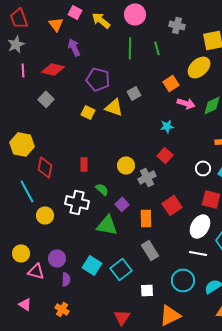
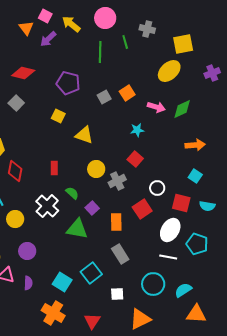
purple arrow: (74, 47) -> (48, 39), moved, turned -108
green line: (157, 48) -> (125, 42), moved
orange square: (171, 83) -> (127, 93), moved
yellow triangle: (114, 107) -> (84, 135), moved
white circle: (203, 168) -> (157, 188), moved
white cross: (77, 202) -> (47, 206), turned 30
purple circle: (57, 258) -> (27, 251), moved
cyan square: (92, 265) -> (62, 282), moved
purple semicircle: (66, 279) -> (28, 283), moved
orange cross: (62, 309) -> (53, 313), moved, size x1.6

